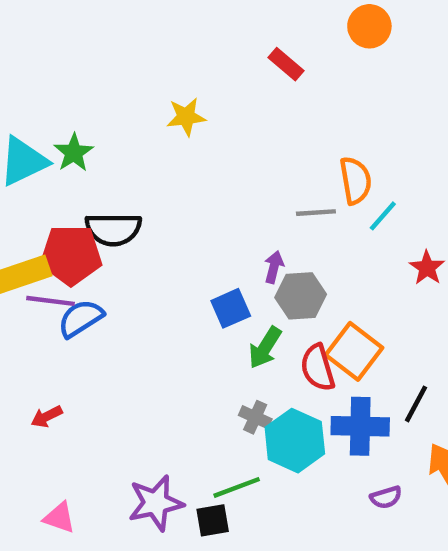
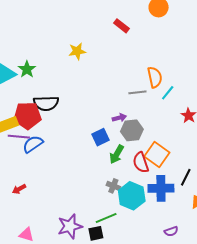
purple arrow: (274, 267) -> (119, 118), turned 64
purple semicircle: (386, 497) -> (171, 231), moved

